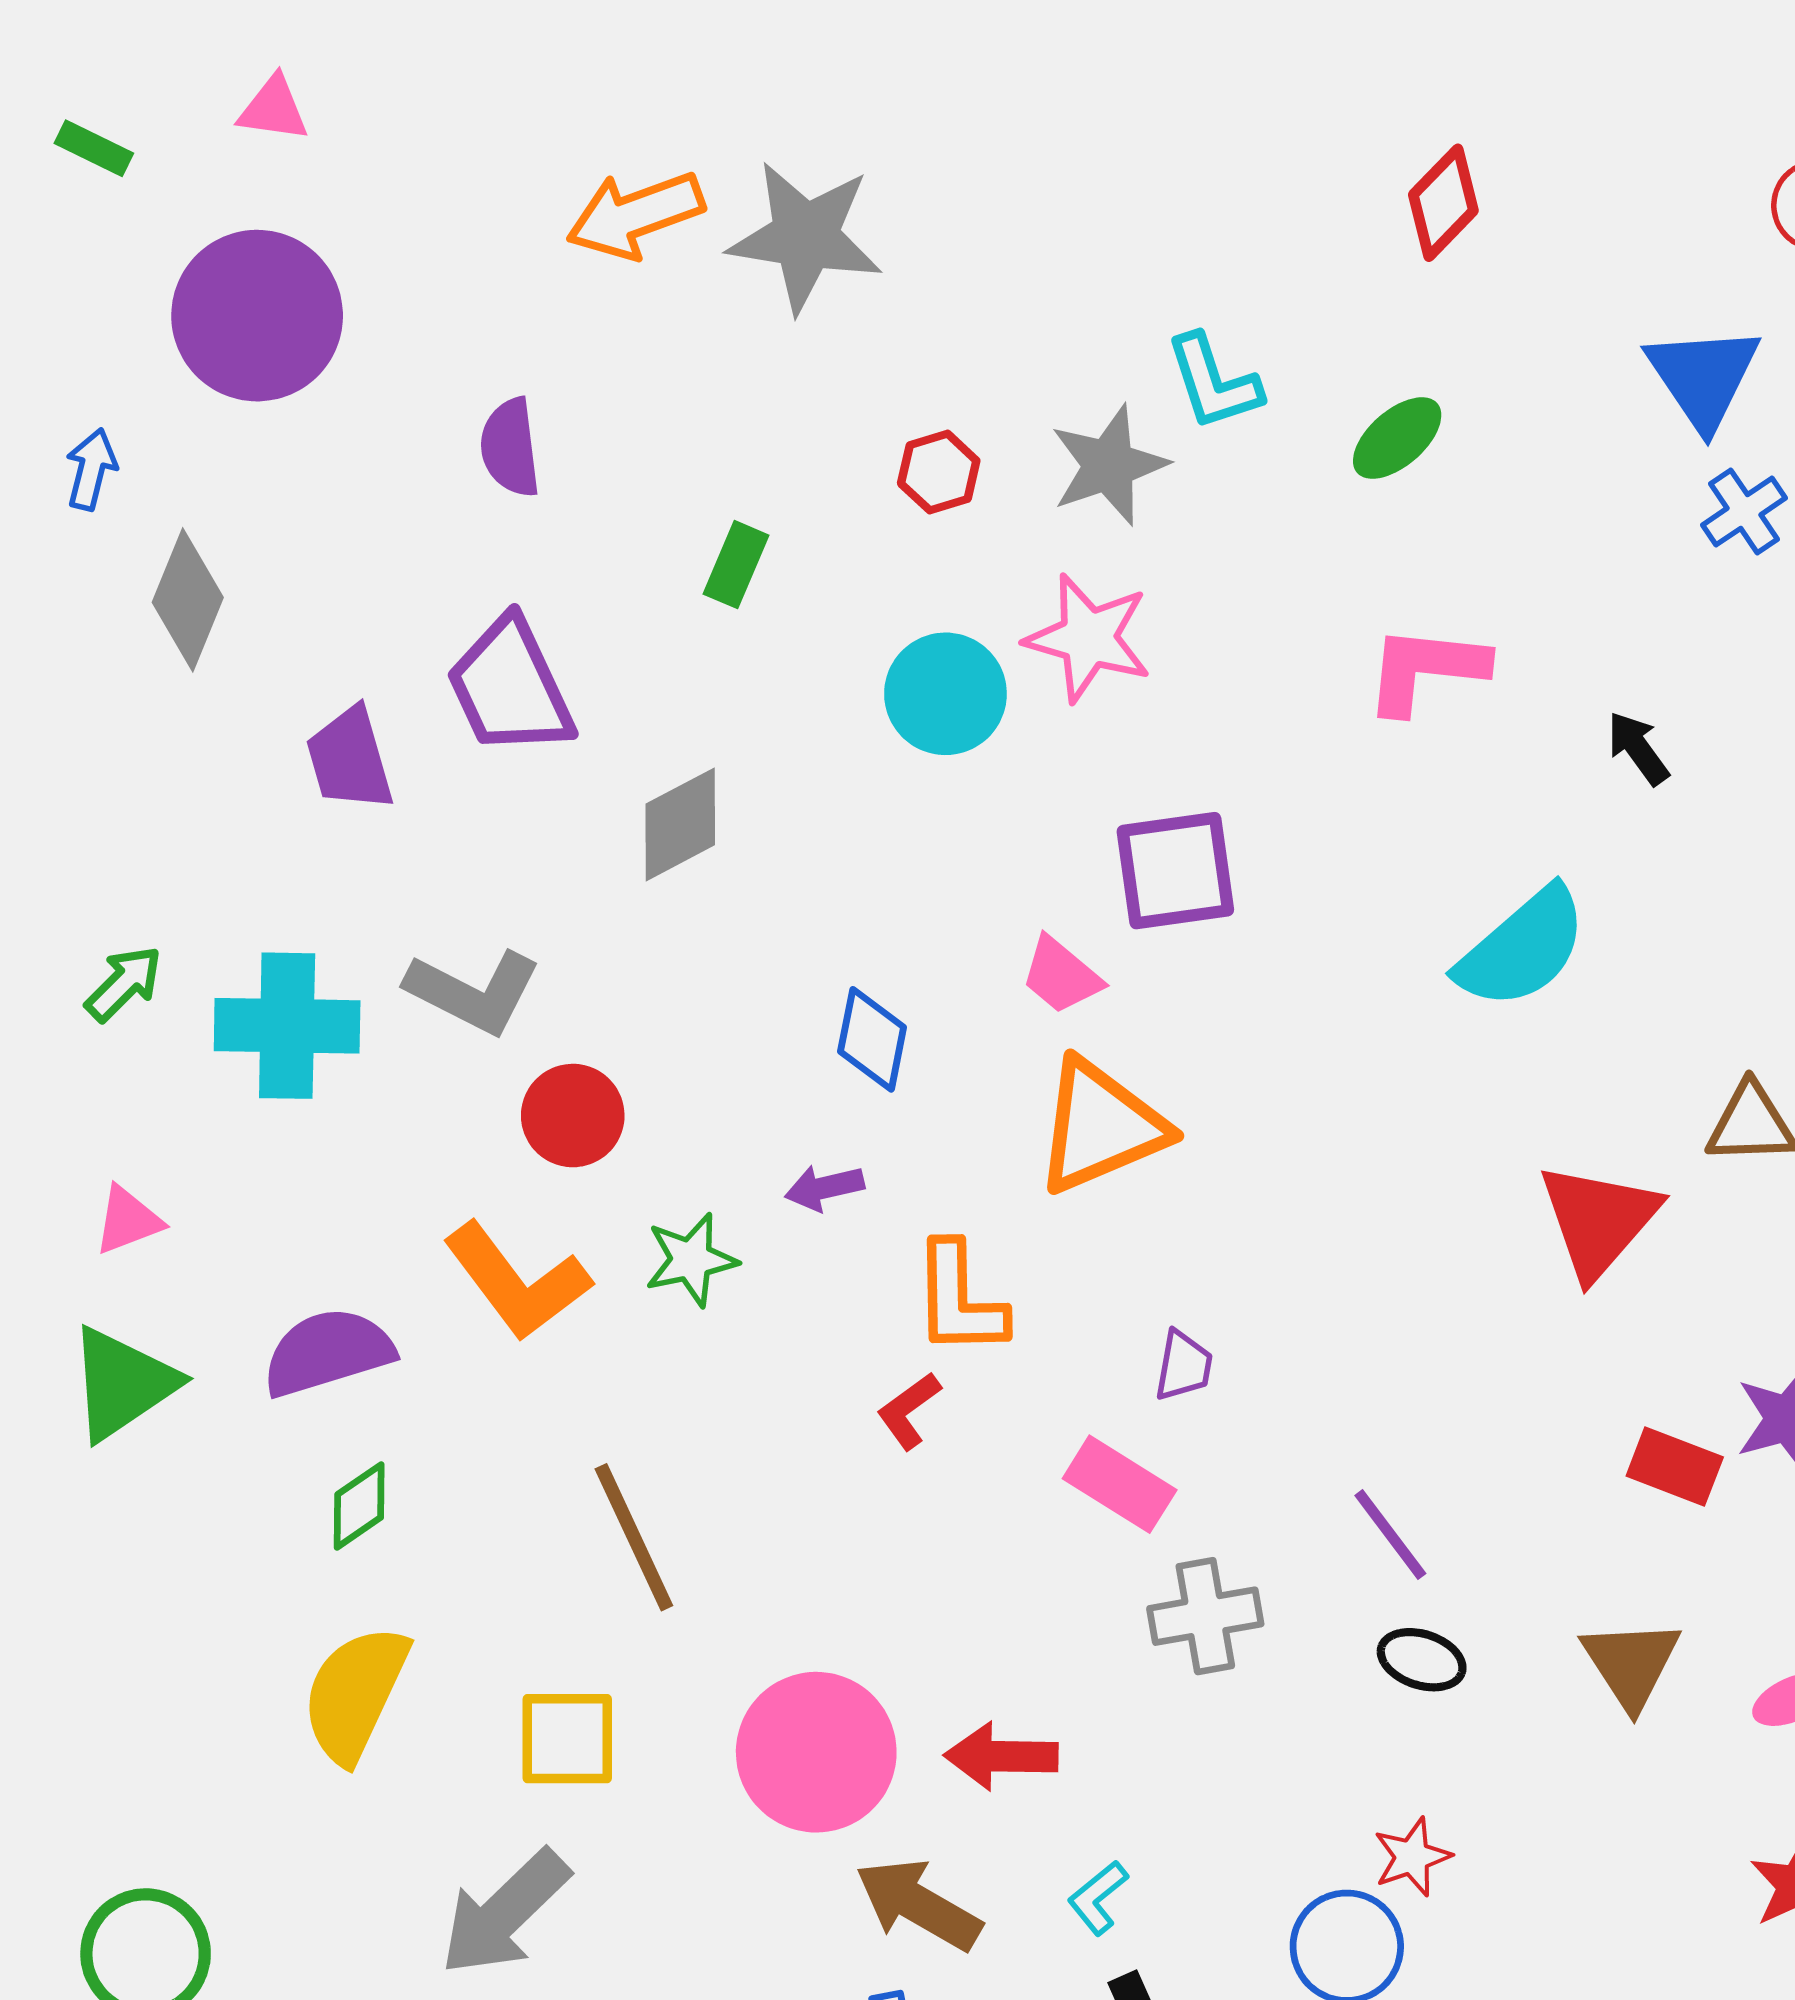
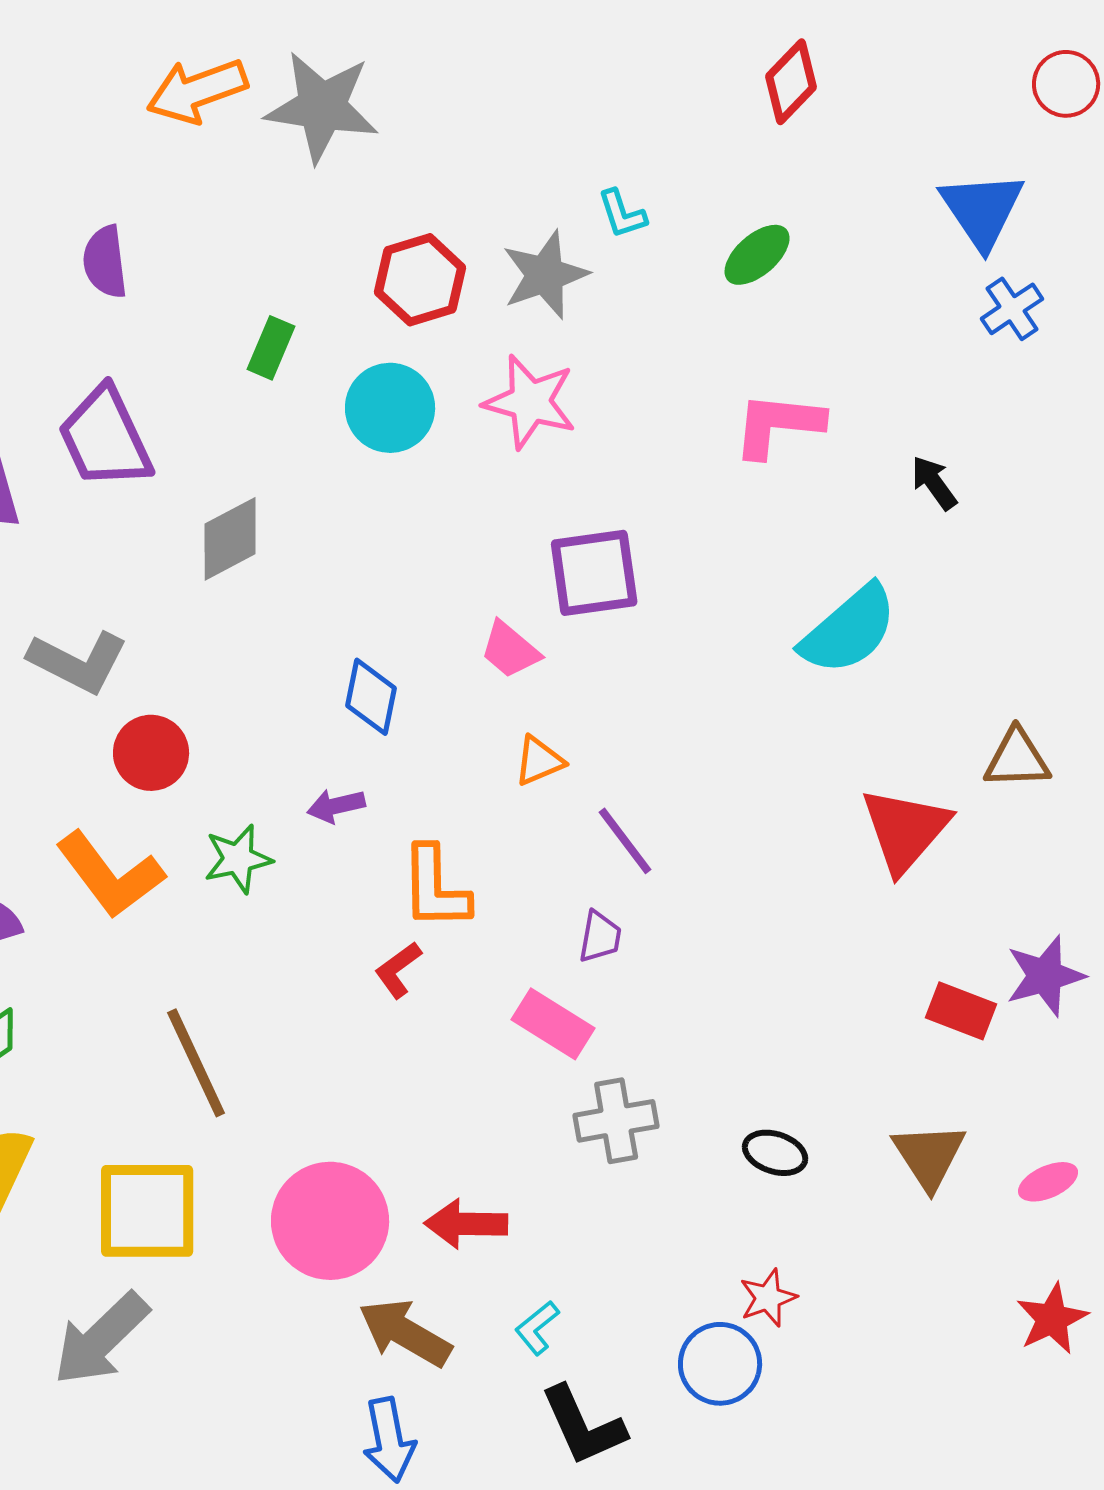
cyan L-shape: (1213, 382) -> (622, 214), size x0.7
red hexagon: (939, 472) -> (420, 280), size x1.5
cyan circle: (945, 694) -> (390, 408), moved
orange triangle: (1101, 1126) -> (539, 761), size x0.5
purple line: (1390, 1535) -> (625, 841), moved
yellow square: (567, 1739) -> (147, 1211), size x1.4

